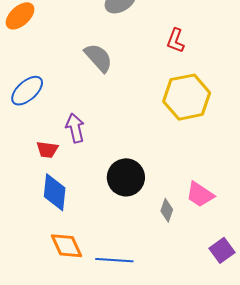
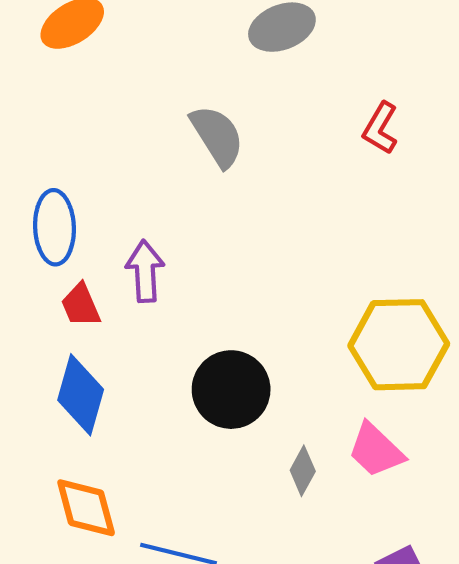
blue ellipse: (27, 91) -> (54, 227), moved, turned -60
yellow hexagon: (187, 97) -> (399, 345), moved
red trapezoid: (47, 150) -> (81, 305), turned 50

